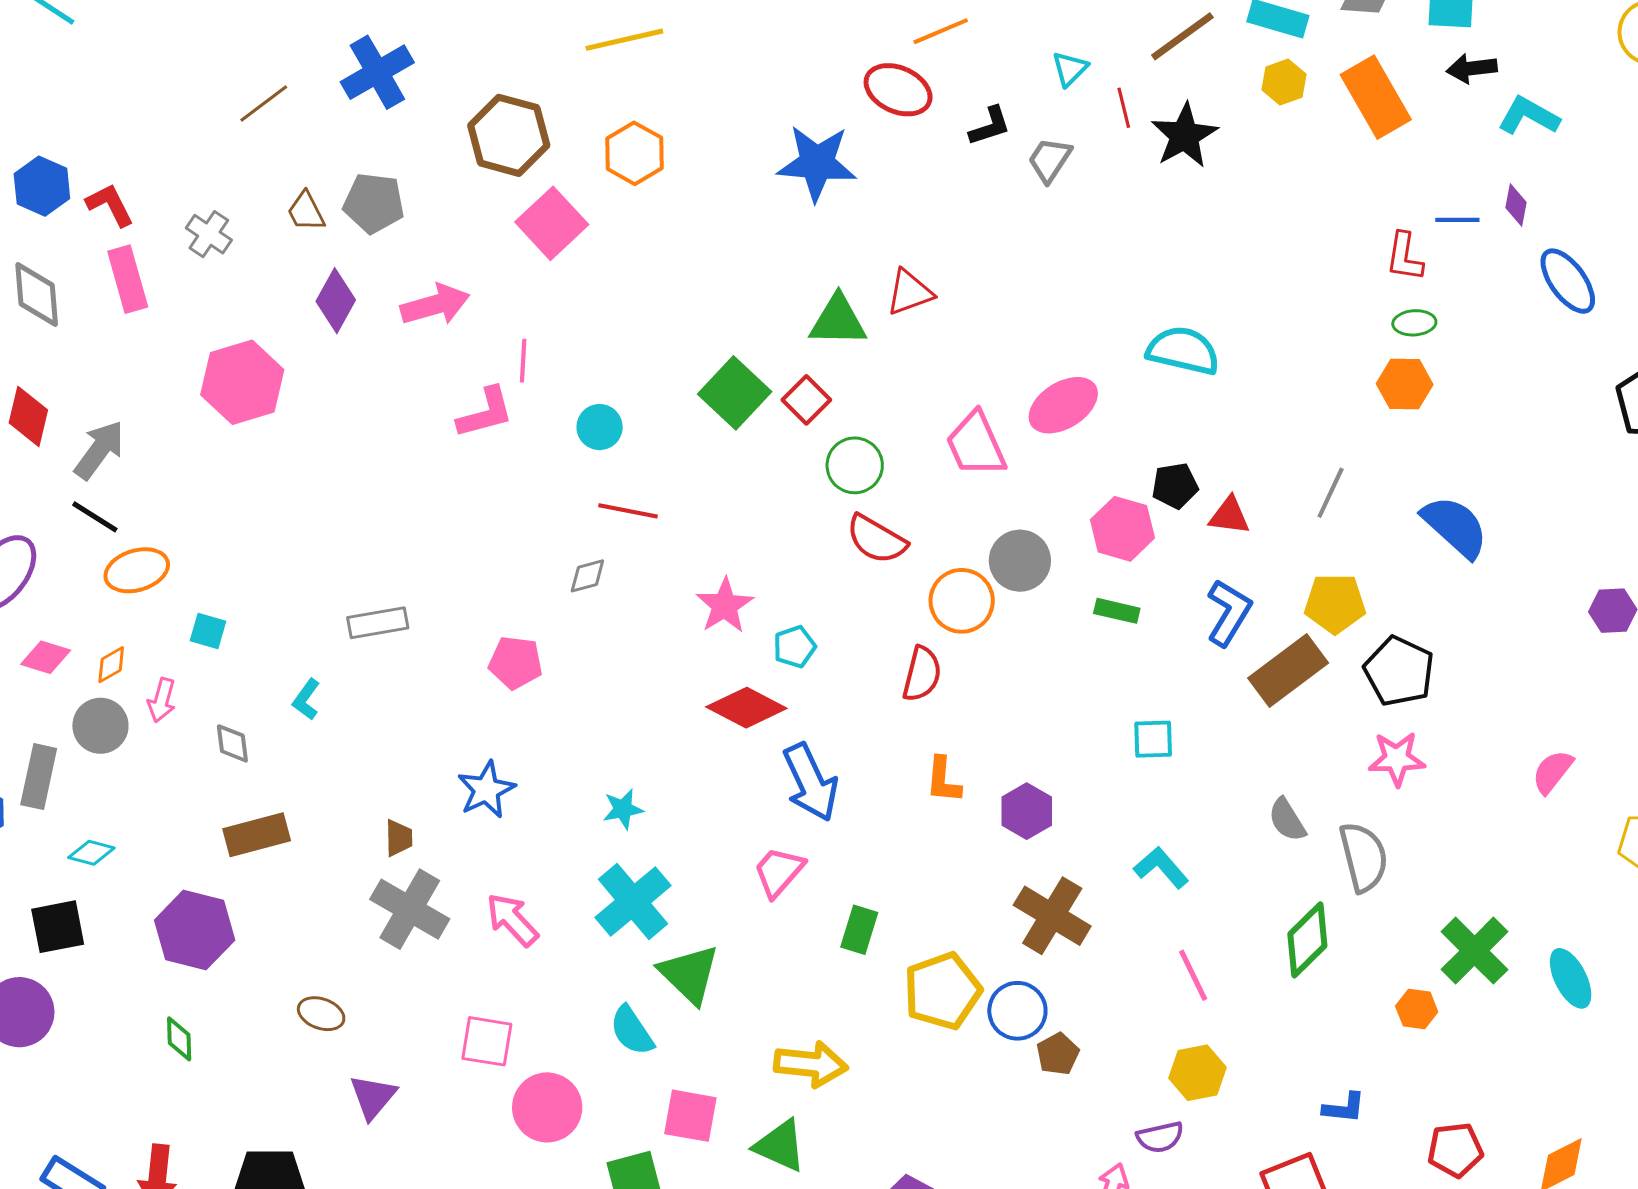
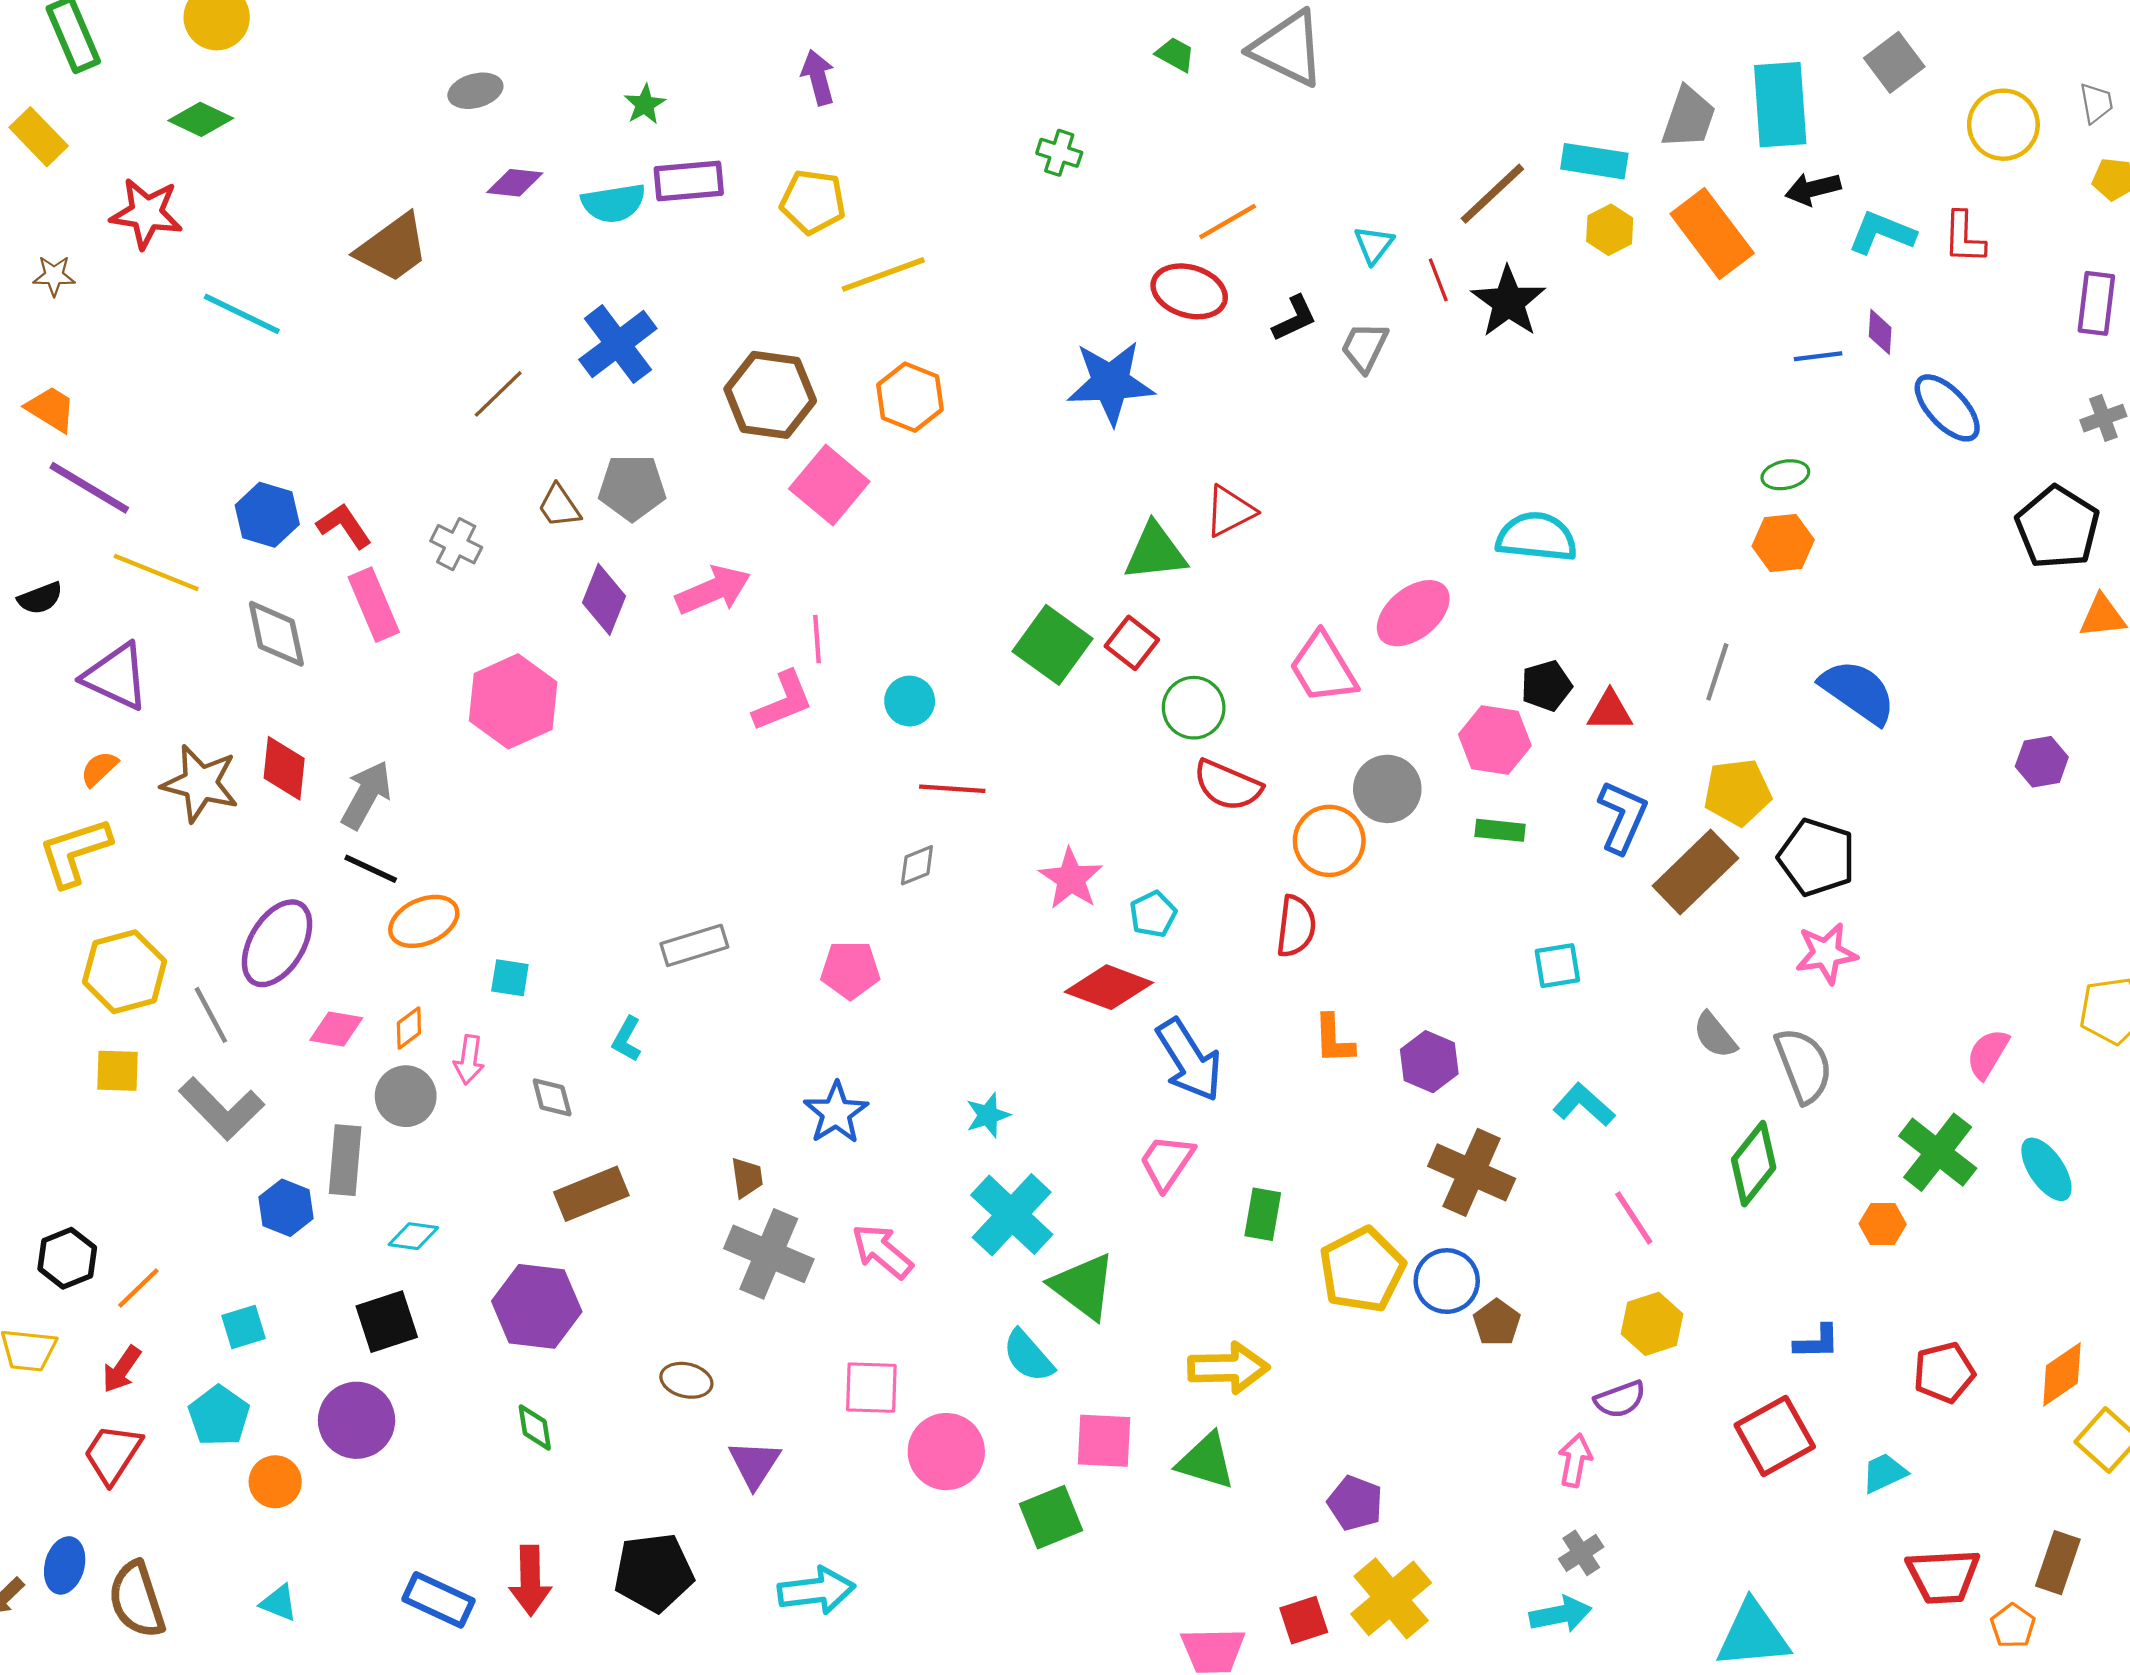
red L-shape: (1405, 257) -> (1964, 237), moved
pink semicircle: (1552, 772) -> (1988, 1054), moved

